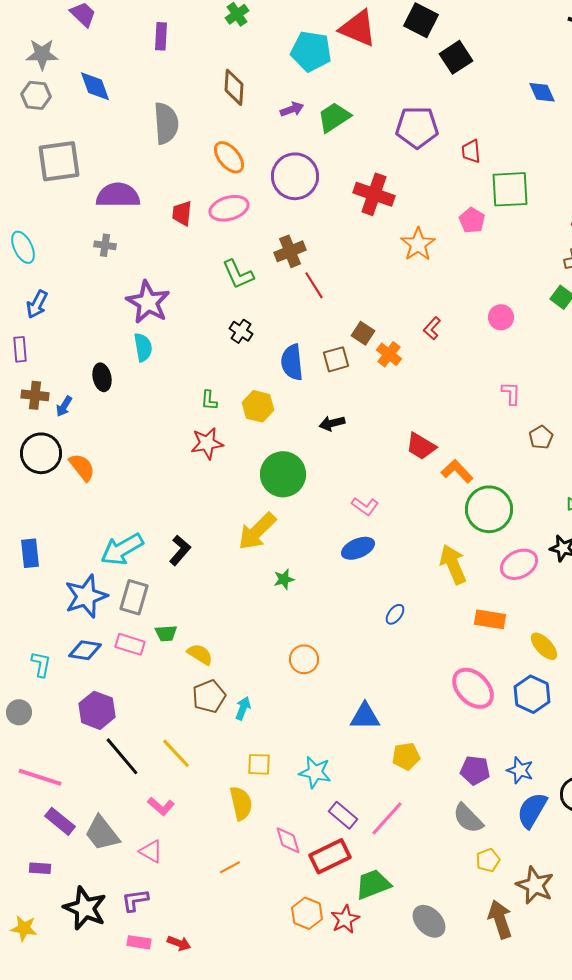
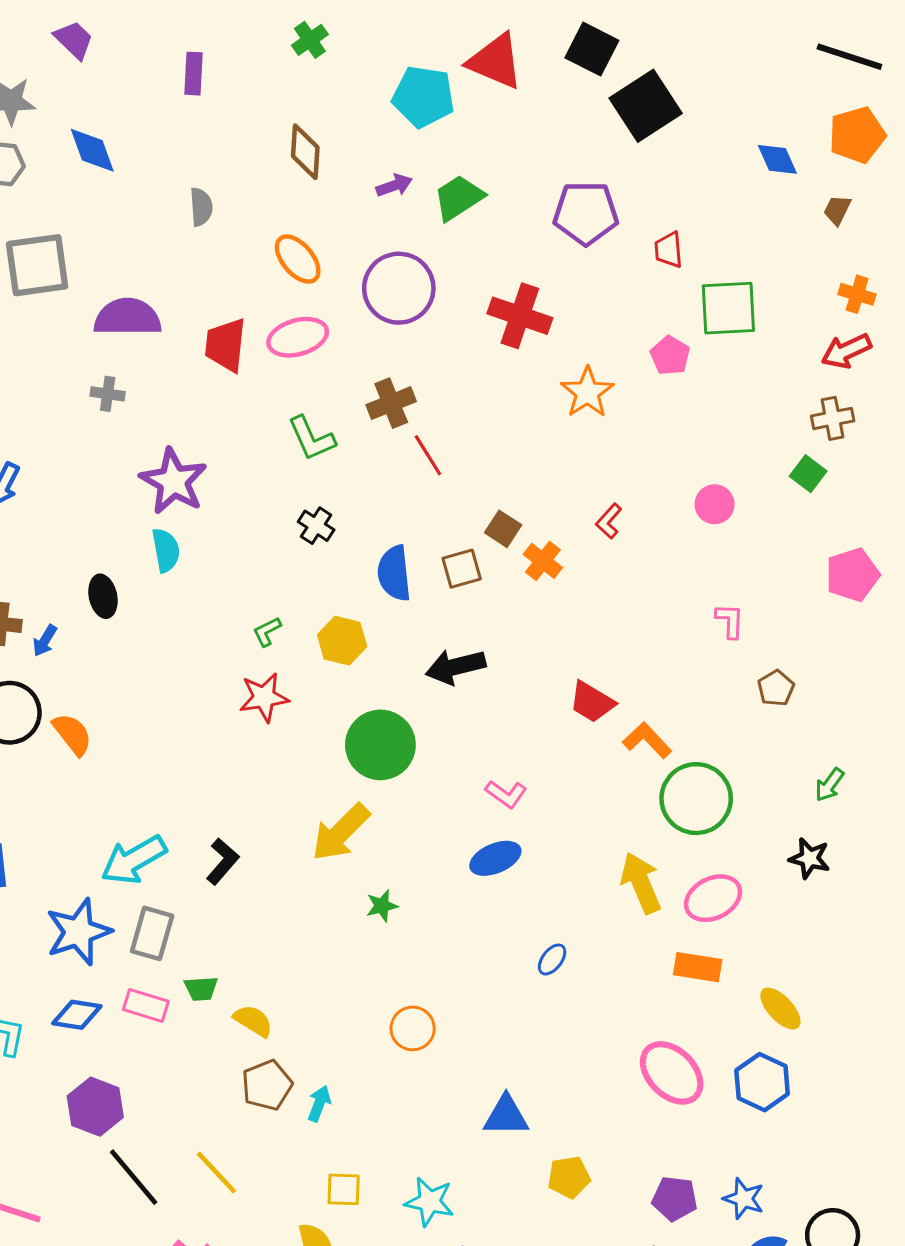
black square: (456, 57) -> (646, 106), size x1.4
gray semicircle: (166, 123) -> (201, 207), size x0.6
red trapezoid: (182, 213) -> (226, 345), size x1.4
green L-shape: (209, 400) -> (267, 631), turned 60
black arrow: (332, 423) -> (456, 667), size x1.5
pink ellipse: (519, 564) -> (713, 898), moved

